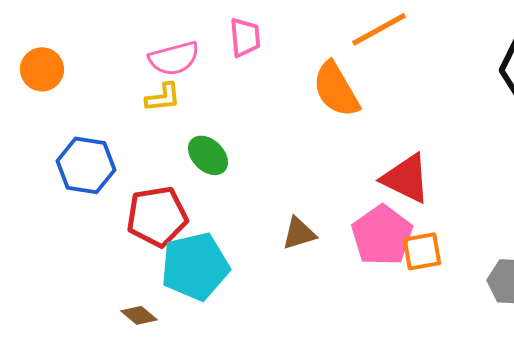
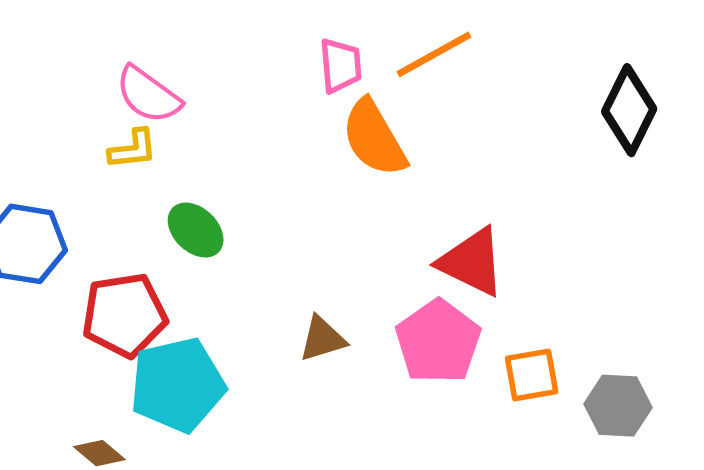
pink trapezoid: (245, 37) -> (341, 66), moved
pink semicircle: (174, 58) -> (148, 95), turned 51
orange square: (422, 251) -> (532, 375), moved

